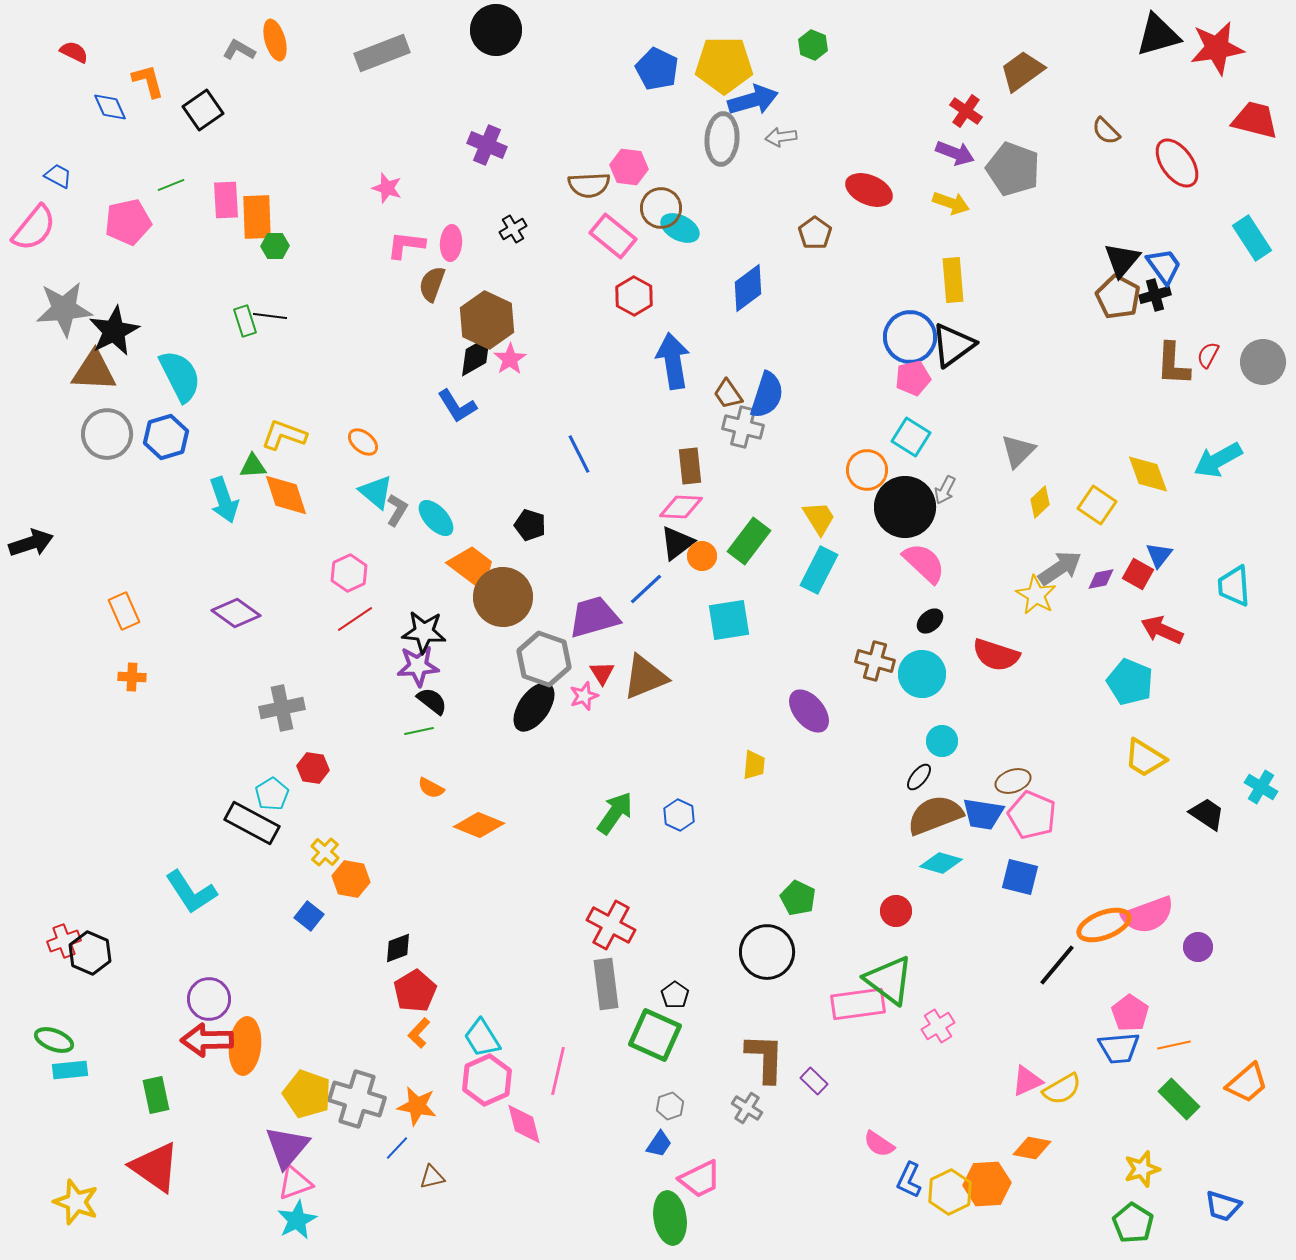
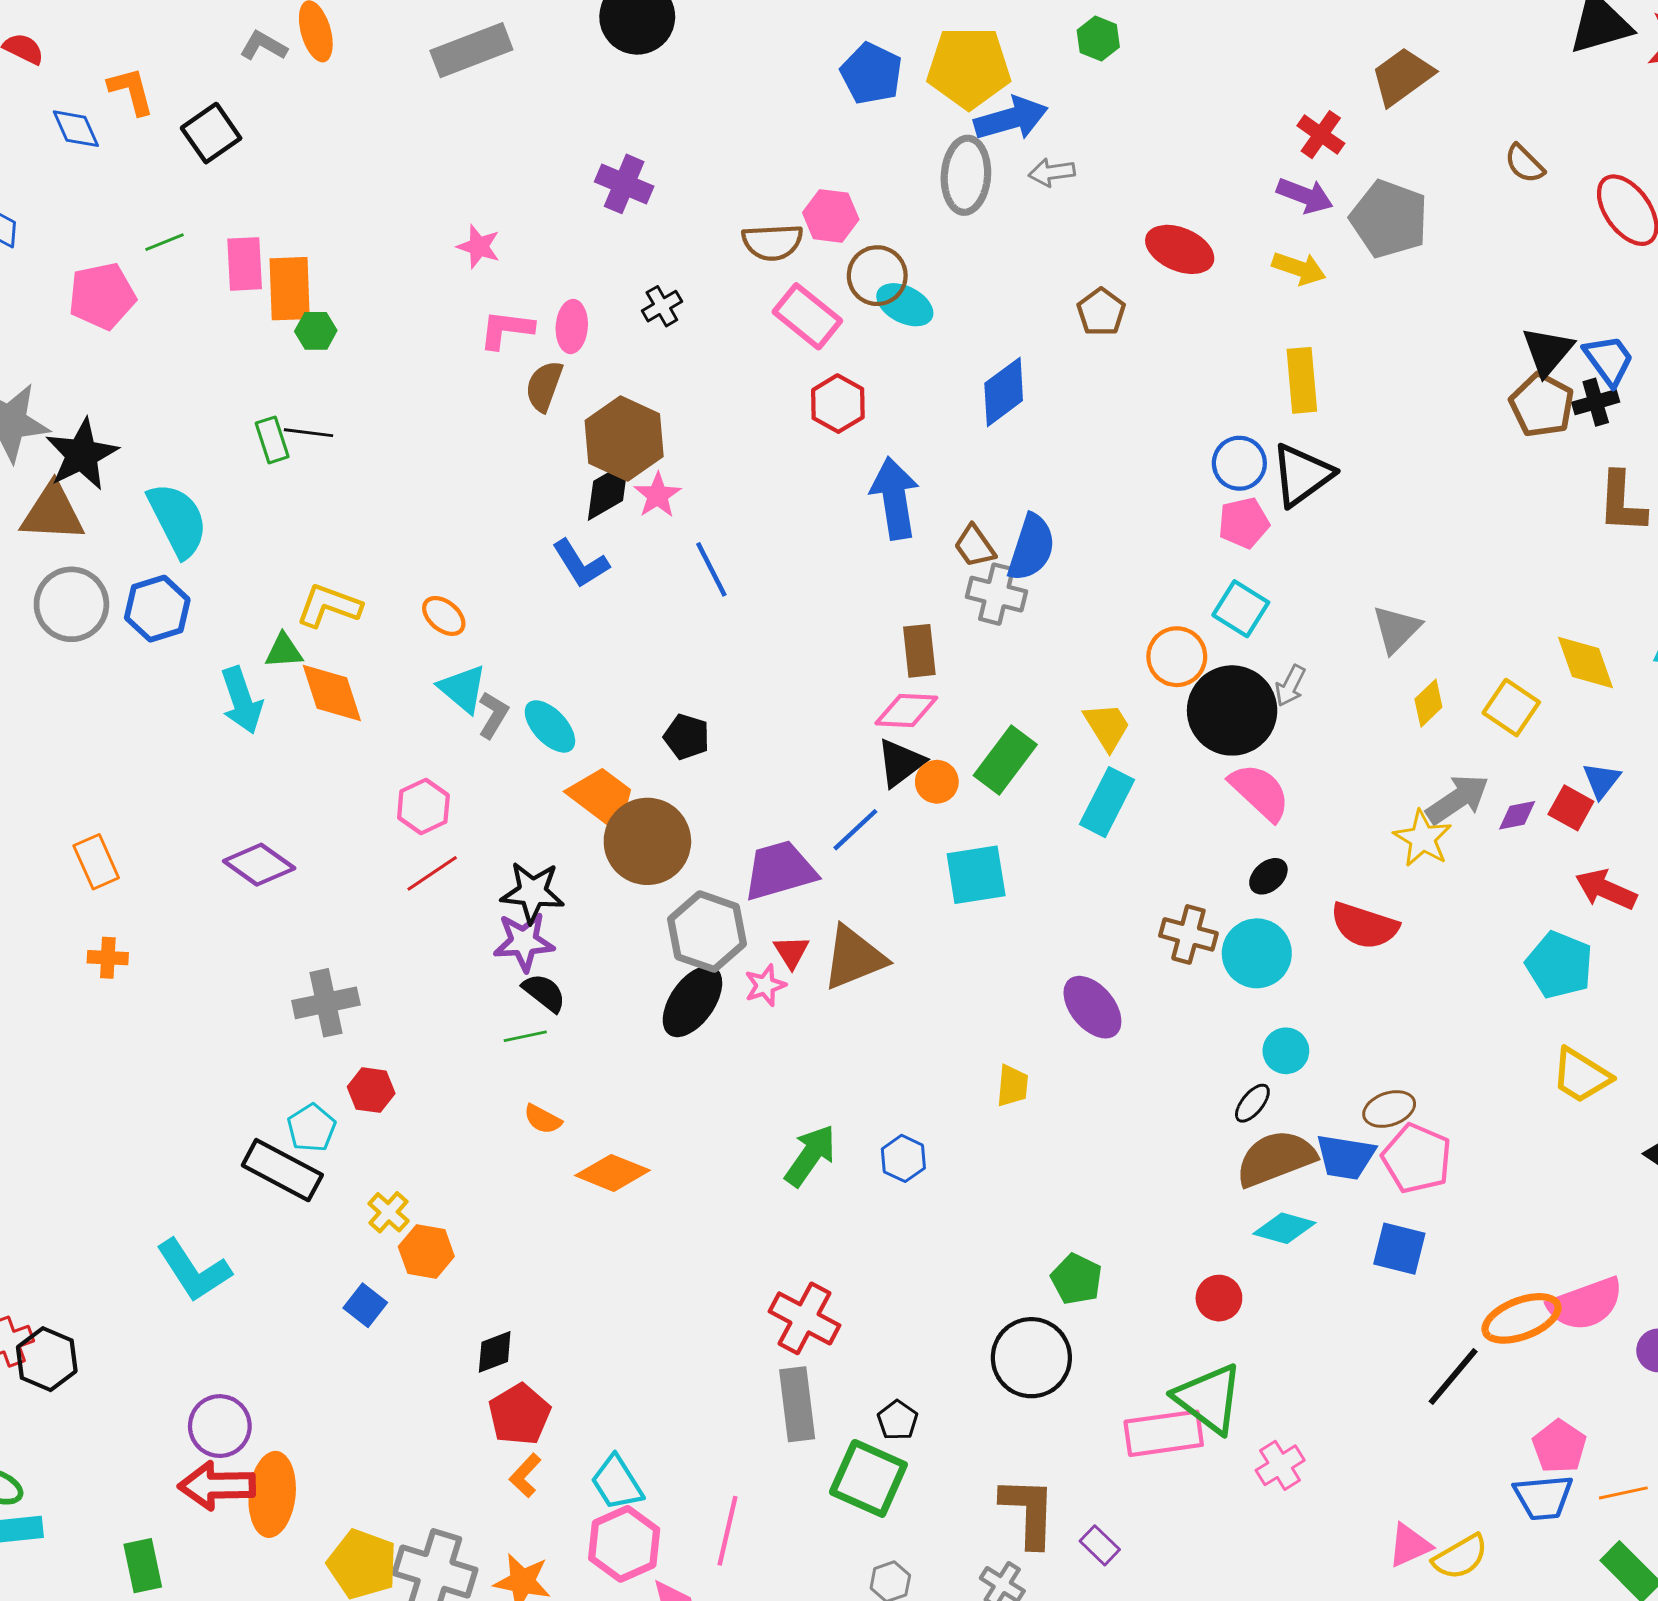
blue circle: (910, 337) -> (1239, 463), size x0.7
blue line: (579, 454) -> (711, 569), moved

